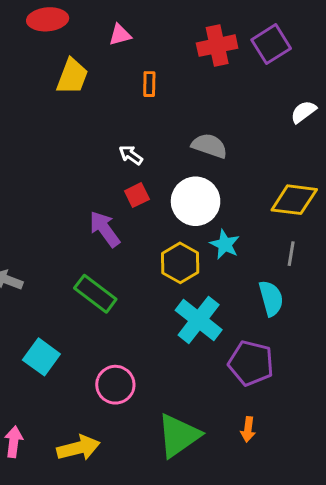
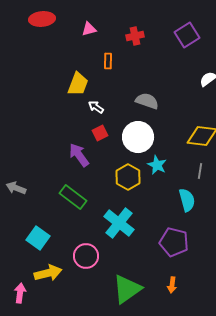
red cross: (217, 46) -> (135, 36), moved, size x0.7
yellow trapezoid: (72, 76) -> (78, 84), moved
cyan cross: (199, 320) -> (119, 223), moved
yellow arrow: (78, 448) -> (48, 273), moved

